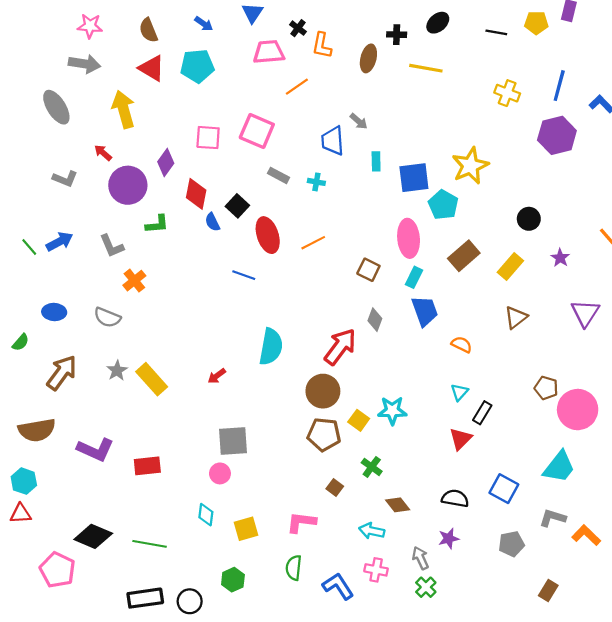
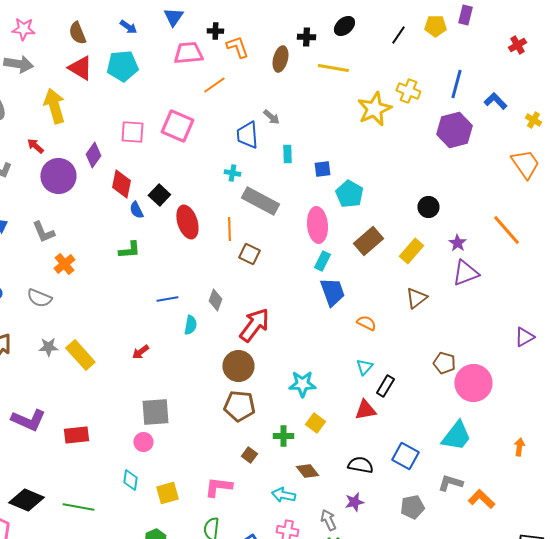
black cross: (298, 28) -> (215, 31), turned -35
black line: (496, 32) -> (398, 35), turned -66
orange L-shape: (322, 45) -> (237, 47), turned 150
yellow star: (470, 166) -> (374, 109), moved
gray rectangle: (278, 175) -> (260, 201), moved, size x1.8
blue square: (414, 178) -> (322, 169), size x0.6
green L-shape: (157, 224) -> (129, 250), moved
orange line: (313, 243) -> (229, 229), turned -65
brown square: (368, 270) -> (249, 254), moved
blue line: (244, 275) -> (167, 299), moved, turned -30
purple triangle: (585, 313) -> (465, 273), moved, turned 36
gray diamond: (375, 320) -> (215, 300), moved
cyan semicircle: (271, 347) -> (190, 325), size x0.6
gray star: (117, 371) -> (48, 347), turned 30
yellow square: (359, 420) -> (315, 423), moved
red triangle: (461, 439) -> (365, 410), turned 35
green cross: (372, 467) -> (283, 436), turned -36

